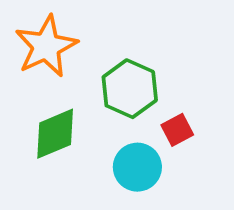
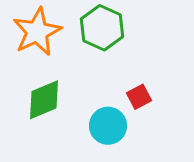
green hexagon: (130, 89) -> (102, 28), moved

